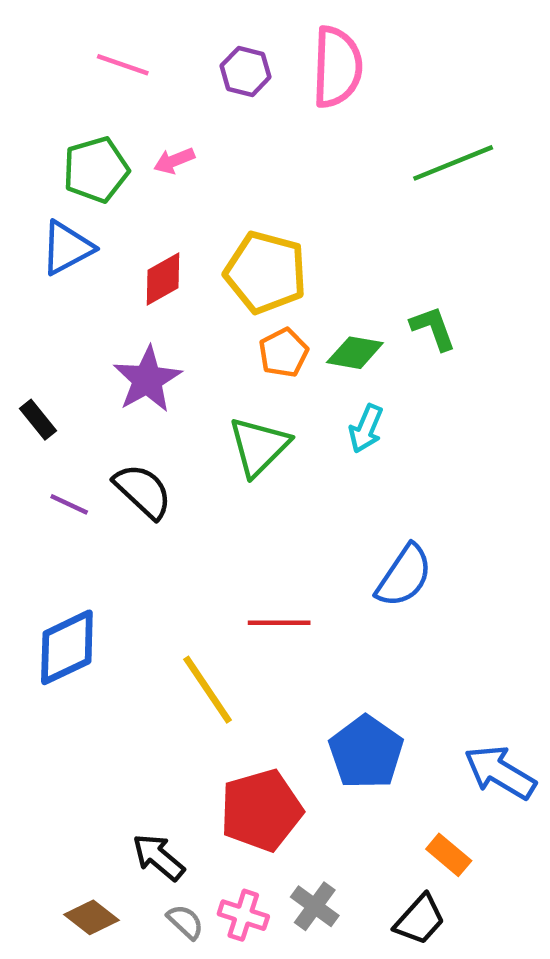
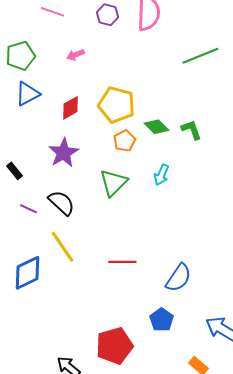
green pentagon: (96, 170) -> (20, 56), moved
green diamond: (355, 353) -> (156, 127), moved, turned 35
blue semicircle: (404, 576) -> (178, 278), moved
yellow line: (208, 690) -> (62, 247), moved
blue pentagon: (366, 752) -> (161, 320), size x0.7

